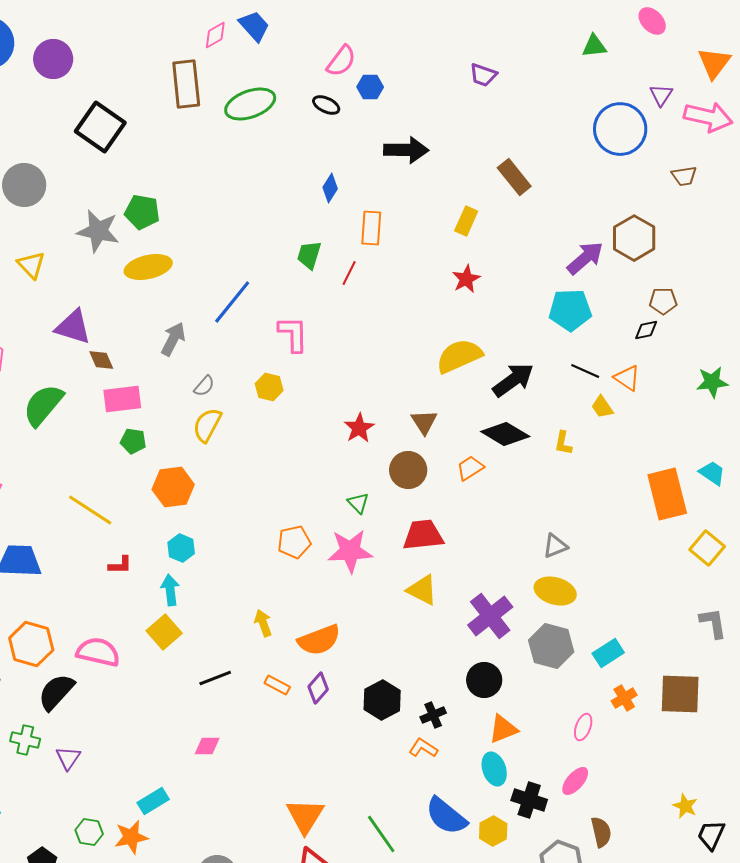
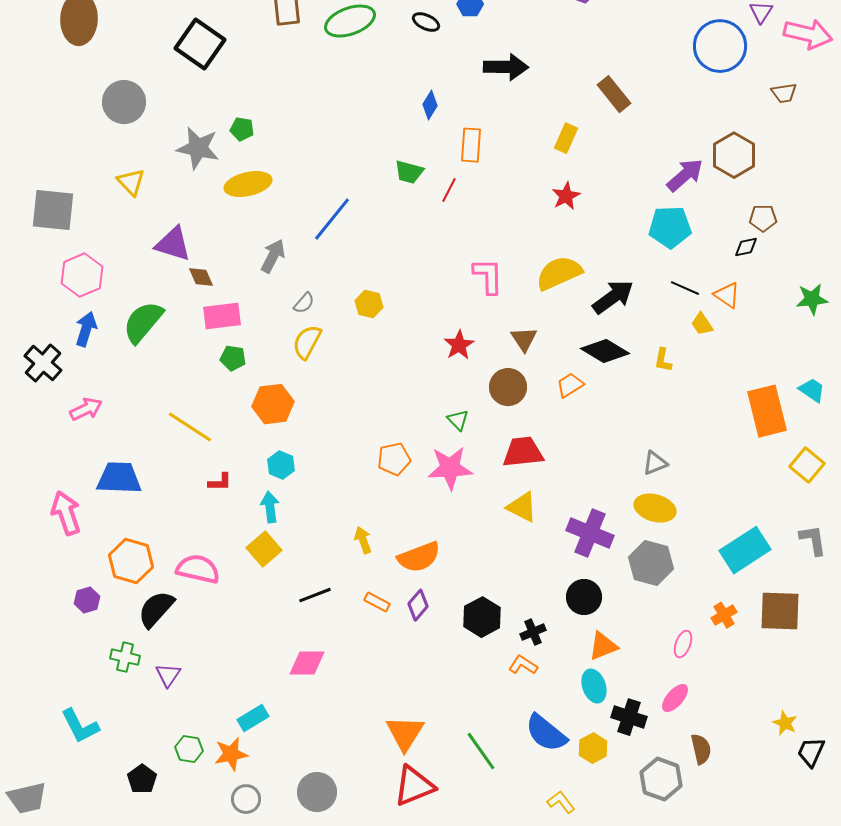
green pentagon: (142, 212) -> (242, 129), size x0.7
green trapezoid: (309, 255) -> (409, 172), turned -92
pink L-shape: (293, 334) -> (488, 276), moved
purple cross: (490, 616) -> (590, 533), turned -30
cyan rectangle: (608, 653) -> (745, 550), moved, size x1.6
pink diamond: (207, 746) -> (307, 663), size x1.4

